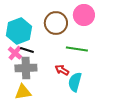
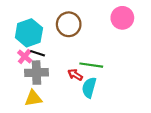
pink circle: (84, 15) -> (122, 18), moved
green line: (77, 49) -> (91, 65), moved

